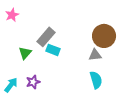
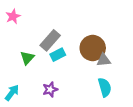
brown circle: (104, 36) -> (93, 48), moved
cyan rectangle: (53, 50) -> (58, 55), turned -48
purple star: (33, 82) -> (50, 89), moved

